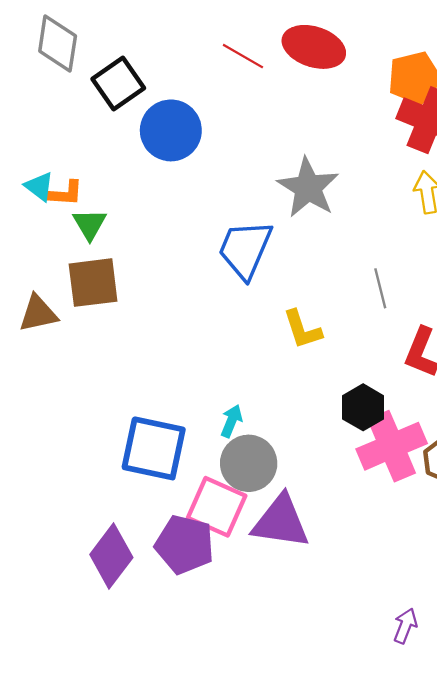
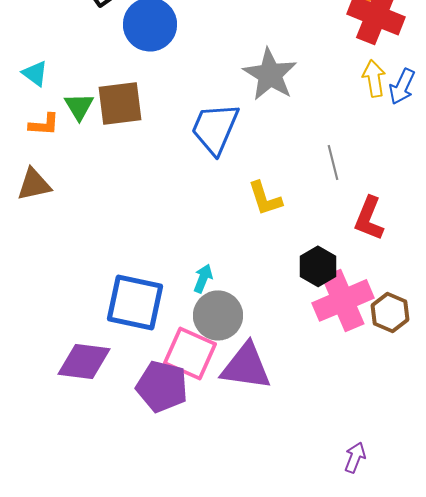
orange L-shape: (66, 193) -> (44, 124), moved
brown square: (93, 283) -> (120, 103), moved
purple diamond: (111, 556) -> (84, 361), moved, turned 60

